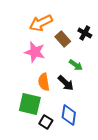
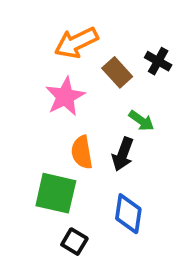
pink star: (35, 52) -> (65, 97), turned 30
black arrow: (66, 83) -> (123, 154), turned 66
black square: (46, 122) -> (74, 242), moved

